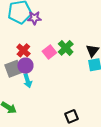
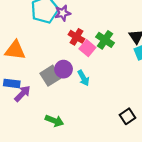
red cross: (23, 50) -> (77, 37), moved
cyan arrow: (28, 81) -> (83, 78), moved

